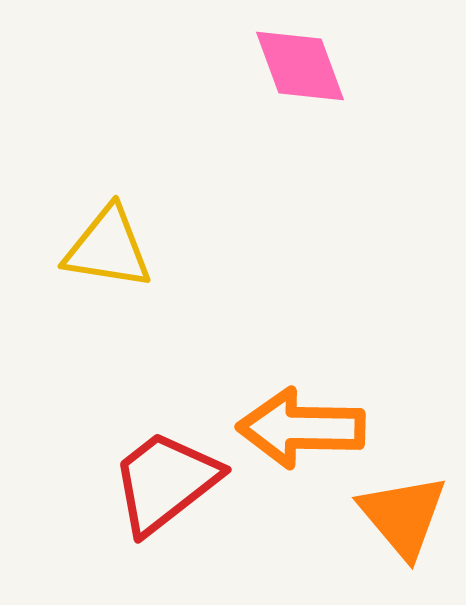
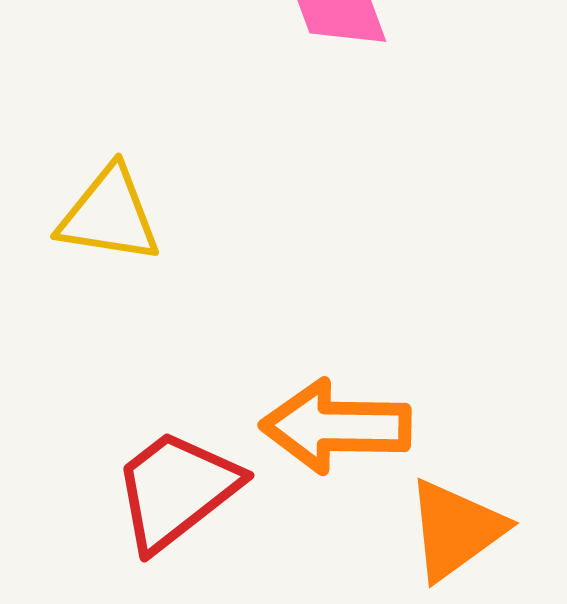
orange triangle: (403, 516) -> (455, 530), turned 34

